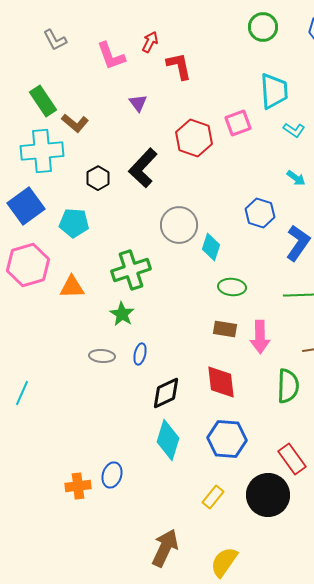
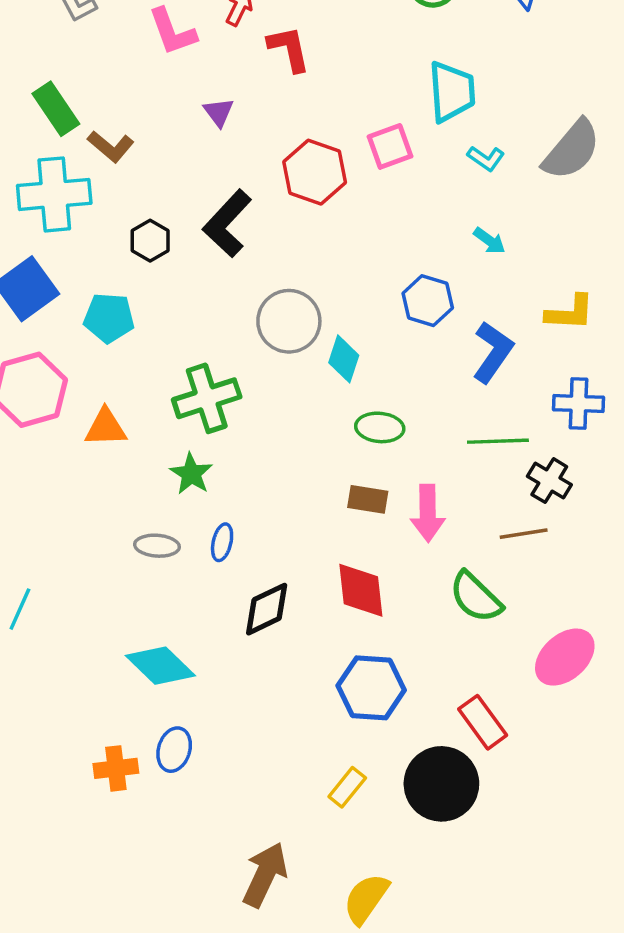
green semicircle: (288, 386) -> (476, 597), turned 132
cyan diamond: (168, 440) -> (160, 666), moved, turned -63

